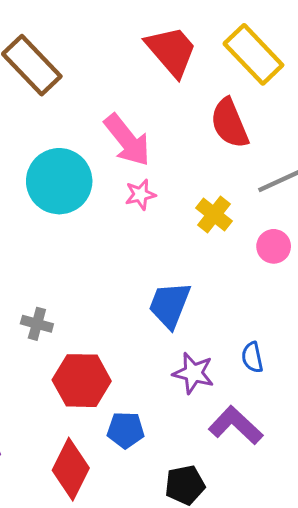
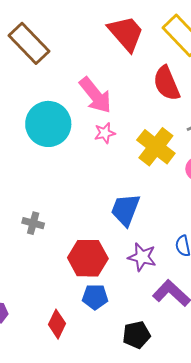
yellow cross: (214, 214) -> (156, 147), size x1.5
red hexagon: (82, 381) -> (88, 258), moved
red diamond: (71, 469) -> (57, 324), size x0.7

